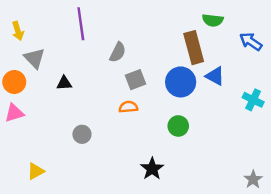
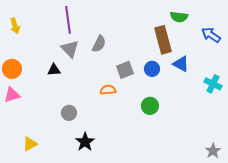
gray triangle: (34, 58) -> (70, 49), moved
gray square: (135, 80) -> (125, 70), moved
blue circle: (181, 82) -> (152, 69), size x0.6
black star: (152, 169) -> (85, 142), moved

